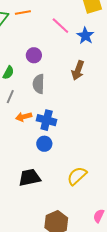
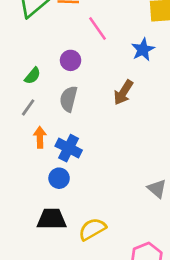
pink line: (60, 26) -> (97, 29), moved
orange arrow: (24, 117) -> (40, 137), turned 91
black trapezoid: (30, 178) -> (52, 219), moved

